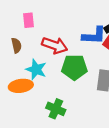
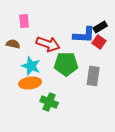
brown semicircle: (16, 45) -> (13, 44), turned -64
orange ellipse: (21, 86) -> (30, 83), moved

